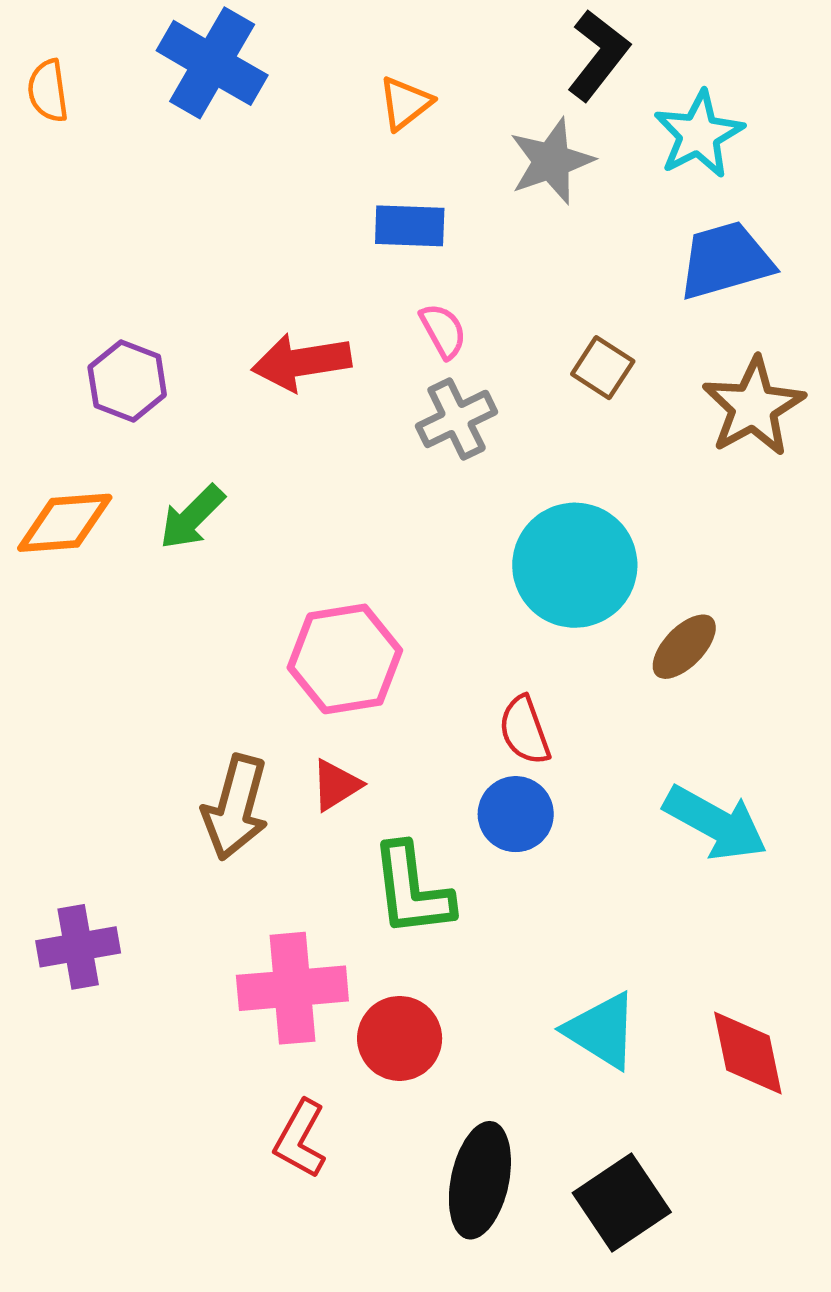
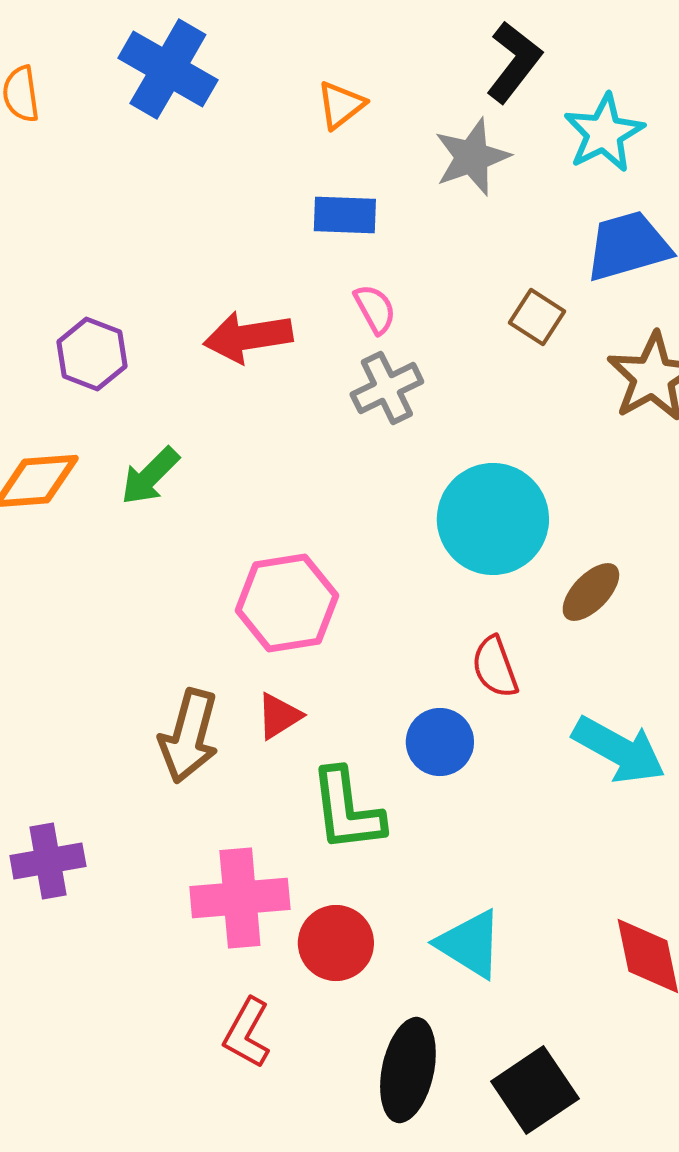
brown square: (603, 368) -> (537, 317), moved
red semicircle: (525, 730) -> (495, 667), moved
cyan triangle: (602, 1031) -> (470, 944), moved

